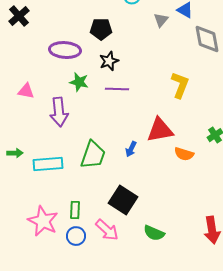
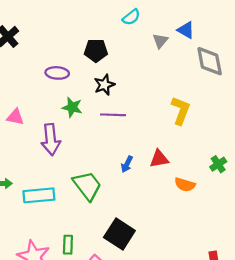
purple ellipse: (65, 50) -> (57, 73), size x0.7
red triangle: (160, 130) -> (159, 159), size x0.7
blue arrow: (131, 149) -> (127, 164), moved
green trapezoid: (93, 155) -> (87, 186), turned -56

